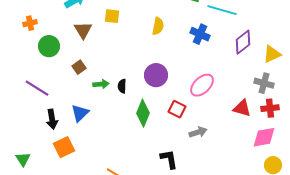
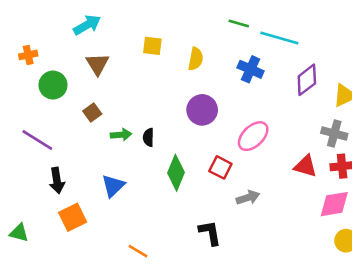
yellow square: (112, 16) -> (152, 46), moved
purple circle: (156, 75) -> (202, 110), moved
blue triangle: (80, 113) -> (113, 186), moved
green triangle: (23, 159) -> (19, 233), turned -42

